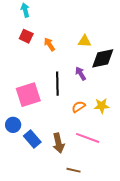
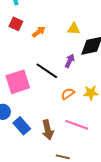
orange arrow: (49, 44) -> (39, 32), turned 88
purple arrow: (81, 73) -> (70, 61), turned 56
black line: (57, 84) -> (47, 71), turned -55

